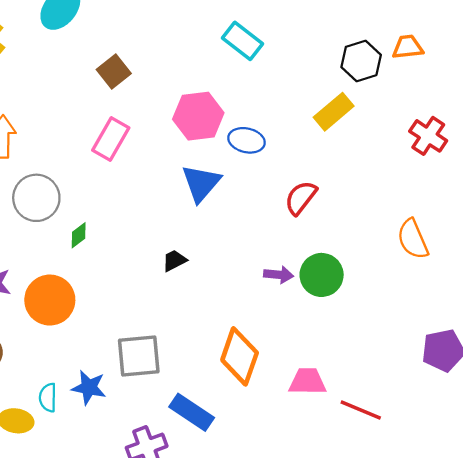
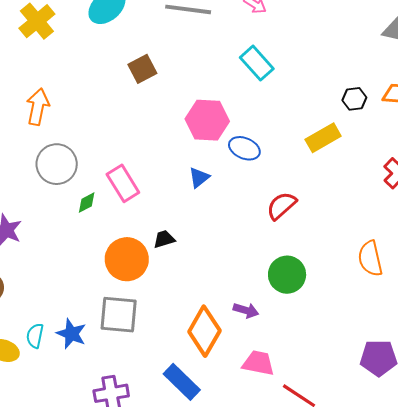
black hexagon: (361, 61) -> (354, 99), size x0.7
pink rectangle: (111, 139) -> (123, 183), moved, turned -72
blue triangle: (201, 183) -> (199, 178), size x0.6
purple arrow: (279, 275) -> (246, 310), moved
orange circle: (50, 300) -> (127, 259), moved
blue rectangle: (192, 412) -> (182, 382), moved

